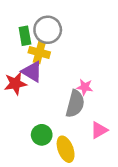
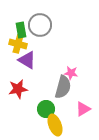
yellow cross: (39, 52) -> (18, 44), moved
red star: (15, 84) -> (18, 89), moved
green circle: (42, 135) -> (46, 109), moved

